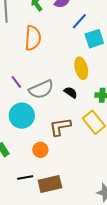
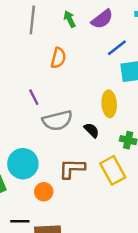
orange semicircle: (33, 38) -> (58, 58), size x0.7
purple line: (16, 82) -> (34, 97), moved
cyan circle: (22, 116) -> (23, 164), moved

